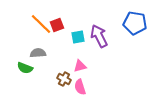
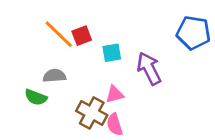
purple arrow: (99, 36) -> (149, 69), moved
brown cross: (64, 79) -> (92, 113), size x1.5

